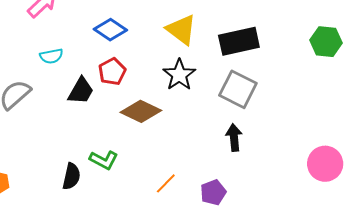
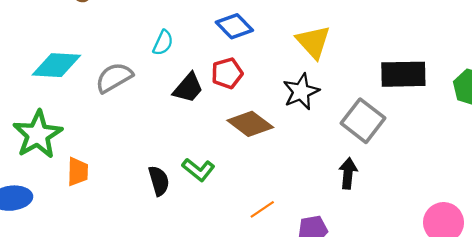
black rectangle: (239, 41) -> (403, 74), moved
cyan semicircle: (51, 56) -> (163, 43), turned -65
black semicircle: (71, 176) -> (159, 181), turned -40

